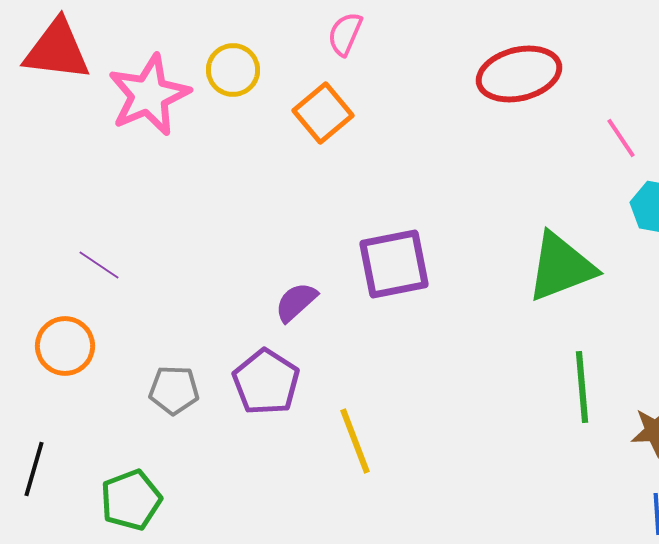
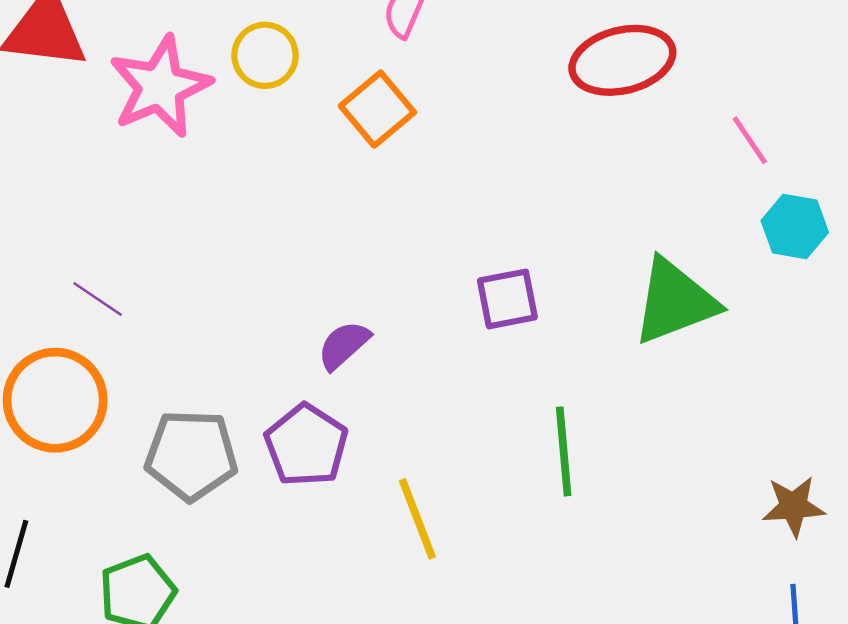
purple square: (394, 264) -> (507, 299), moved, size x0.7
orange circle: (65, 346) -> (55, 400), size x1.4
green line: (582, 387) -> (564, 451), moved
gray pentagon: (174, 390) -> (191, 455), size x1.5

